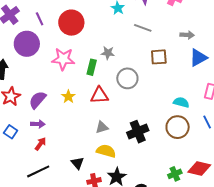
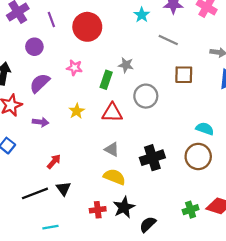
purple circle: (27, 44) -> (34, 47), size x0.6
pink star: (63, 59) -> (74, 68), size x0.6
purple semicircle: (38, 100) -> (40, 83), moved
purple arrow: (38, 124) -> (41, 122), moved
gray triangle: (102, 127) -> (112, 149), turned 40
red arrow: (41, 144) -> (54, 162), moved
black triangle: (77, 163) -> (63, 189), moved

